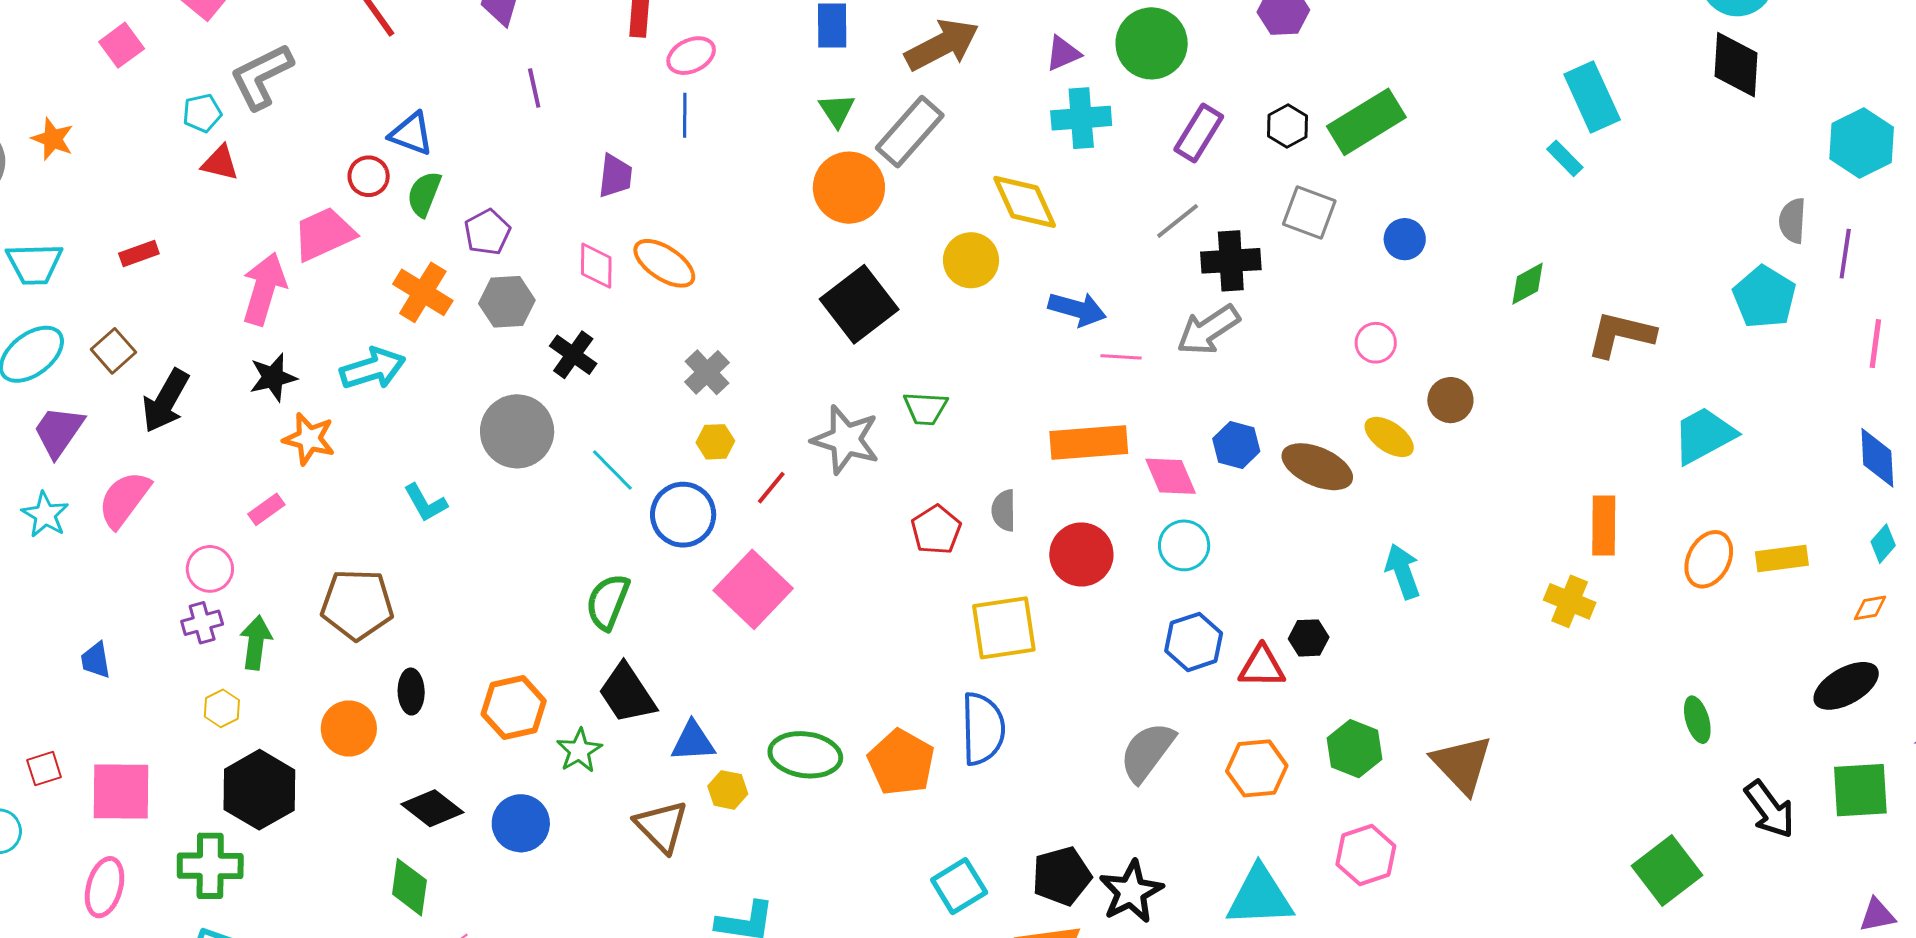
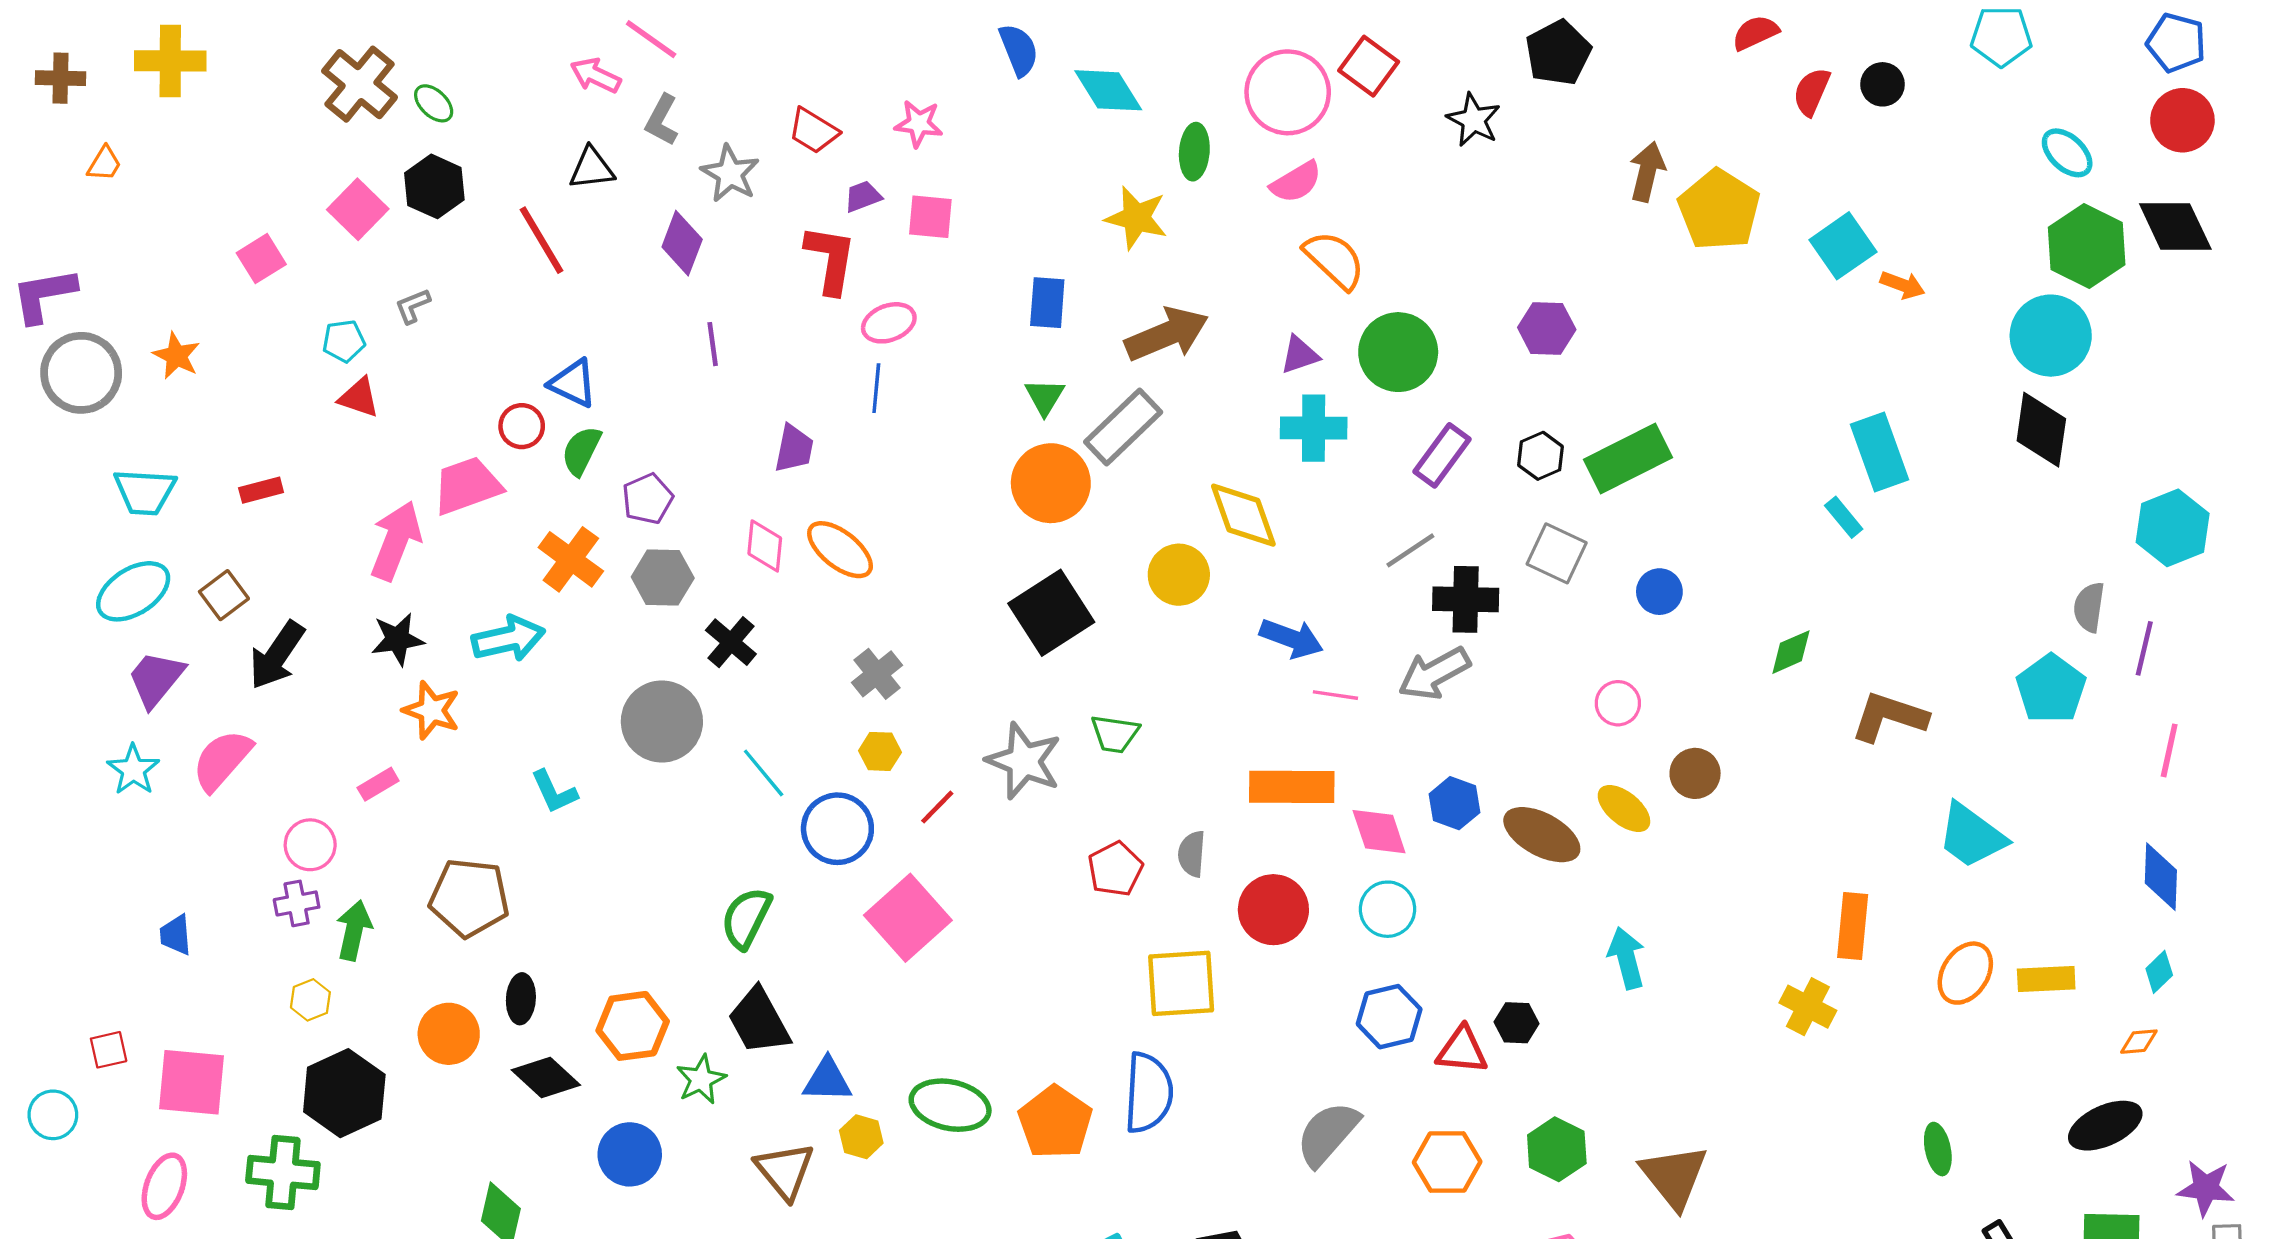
gray L-shape: (261, 76) -> (413, 306), size x0.5
cyan trapezoid: (1704, 435) -> (1972, 836), turned -120
black diamond: (432, 808) -> (546, 1078), moved

